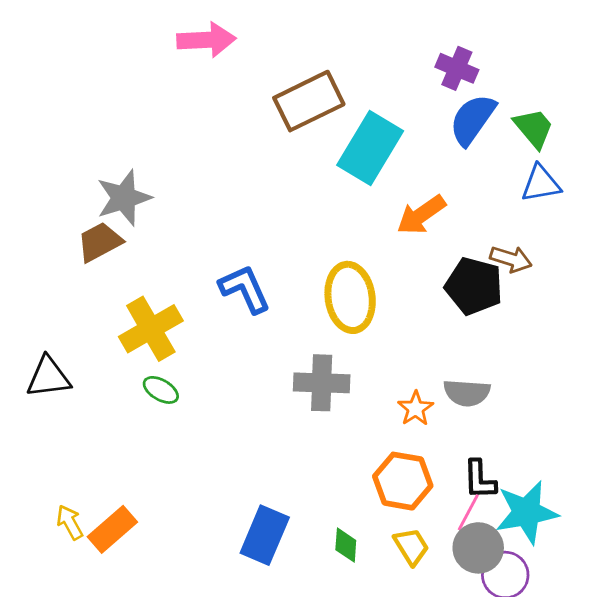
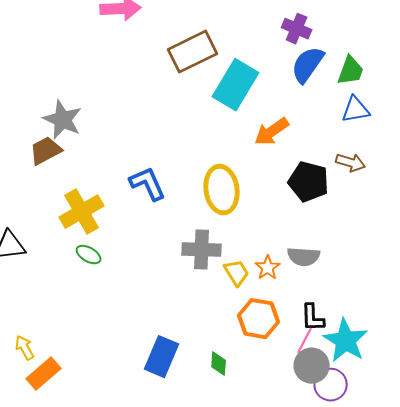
green trapezoid: (534, 128) -> (351, 71), turned 60
gray star: (124, 198) -> (63, 120), turned -30
brown arrow: (511, 259) -> (351, 163), moved
cyan star: (527, 512) -> (346, 341), turned -30
orange rectangle: (112, 529) -> (44, 374), moved
yellow trapezoid: (411, 547) -> (237, 273), moved

